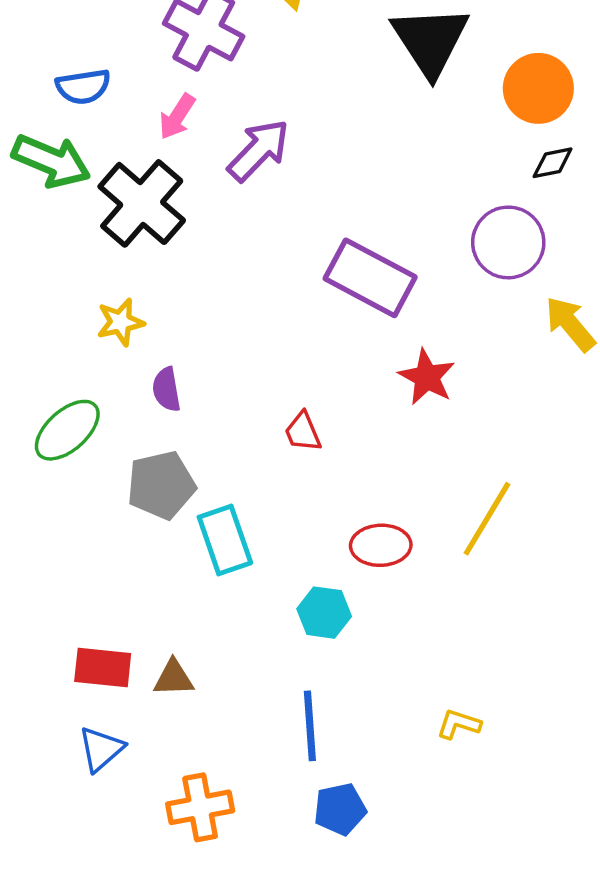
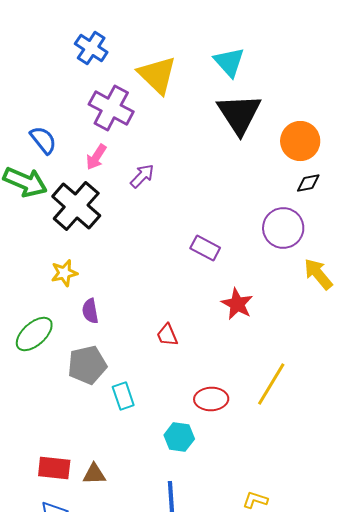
blue semicircle: (83, 87) -> (43, 140), turned -120
purple arrow: (259, 150) -> (142, 176), size x0.7
purple rectangle: (370, 278) -> (205, 248), size x0.6
cyan rectangle: (225, 540) -> (123, 396), size x0.7

